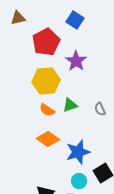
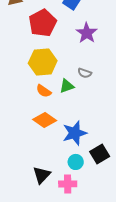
purple star: (76, 61) -> (87, 33), moved
gray semicircle: (100, 109) -> (85, 73), moved, turned -48

